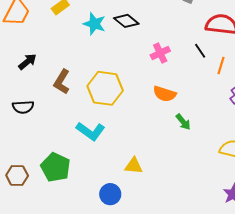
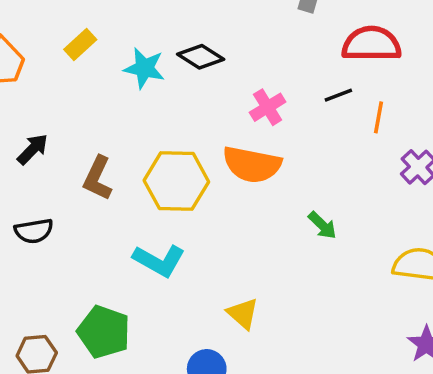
black line: (200, 51) -> (338, 95), turned -70
orange semicircle: (165, 94) -> (252, 165), moved, size x1.4
yellow triangle: (134, 166) -> (243, 314), turned 42

